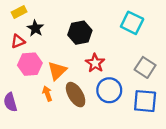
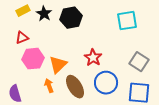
cyan square: (132, 23) -> (127, 21), turned -35
black star: (35, 28) -> (44, 14), moved
black hexagon: (80, 33) -> (71, 18), moved

